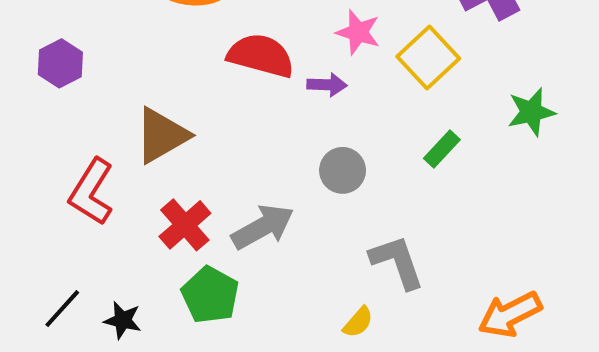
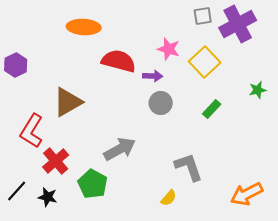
green star: (531, 112) -> (258, 90), size x0.7
gray circle: (343, 170) -> (161, 103), moved
red cross: (185, 225) -> (56, 161), moved

